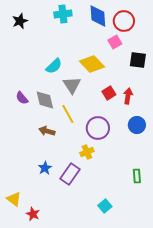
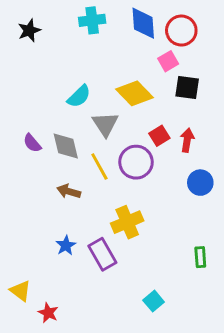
black square: (138, 60) -> (187, 88), moved
purple circle: (98, 128) -> (136, 162), moved
yellow cross: (87, 152) -> (127, 222), size x1.5
purple rectangle: (70, 174) -> (102, 254), turned -65

